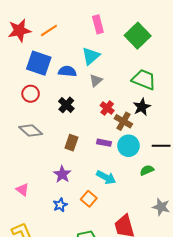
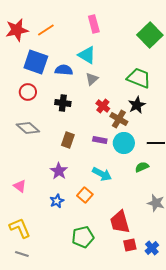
green square: (138, 36) -> (150, 35), moved
cyan triangle: (91, 56) -> (87, 55), turned -48
black cross: (66, 105) -> (63, 103), turned -35

